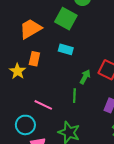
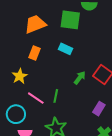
green square: (66, 19) -> (70, 20), turned -30
yellow star: (17, 71) -> (20, 76), moved
green line: (74, 96) -> (56, 96), moved

